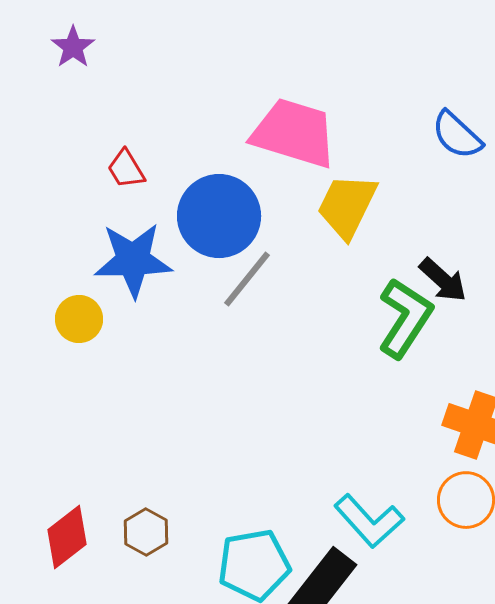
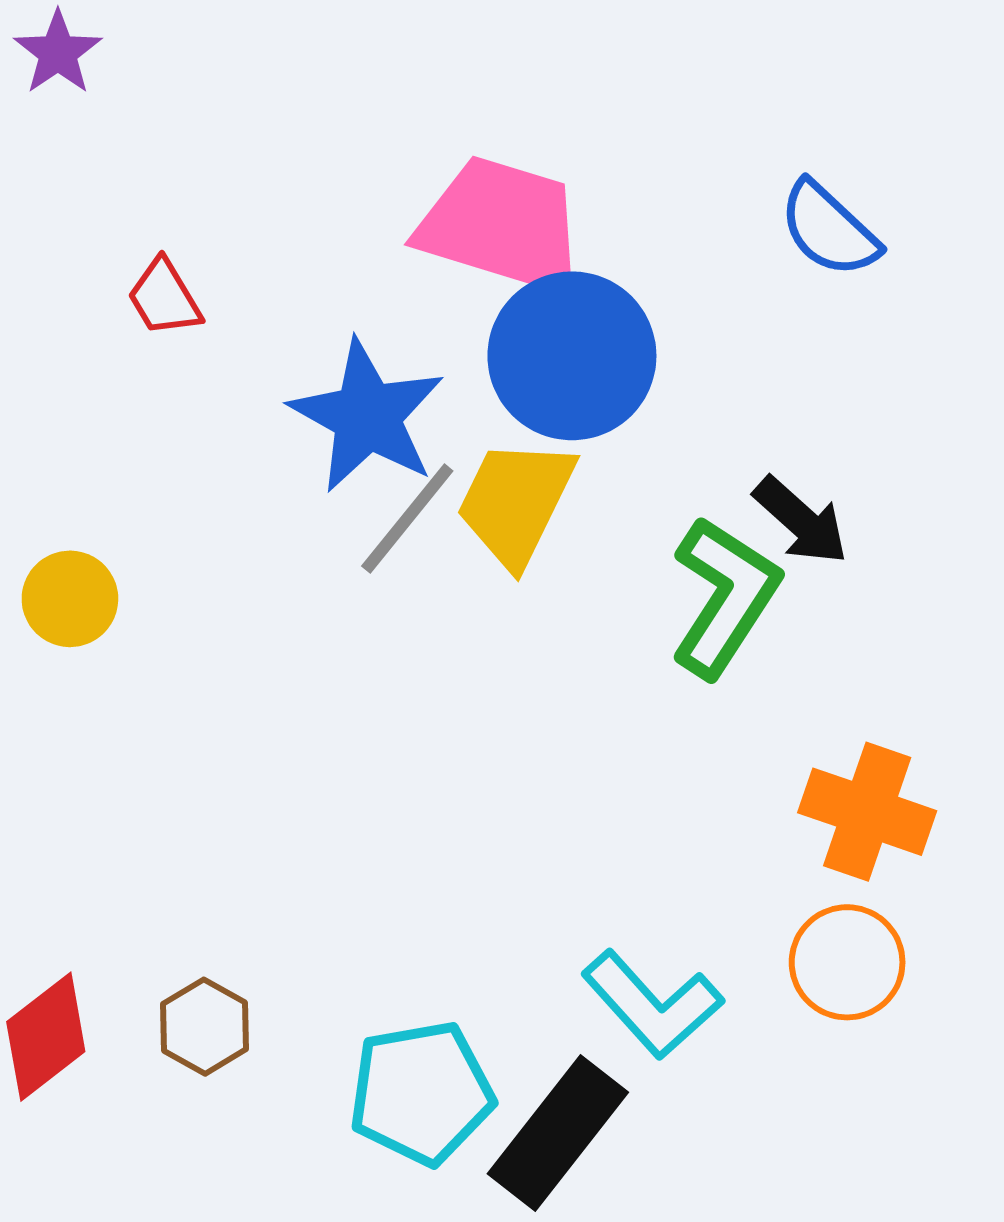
yellow trapezoid: (347, 206) -> (516, 502), moved
blue circle: (219, 216) -> (572, 356), moved
blue star: (133, 260) -> (367, 416), moved, turned 30

